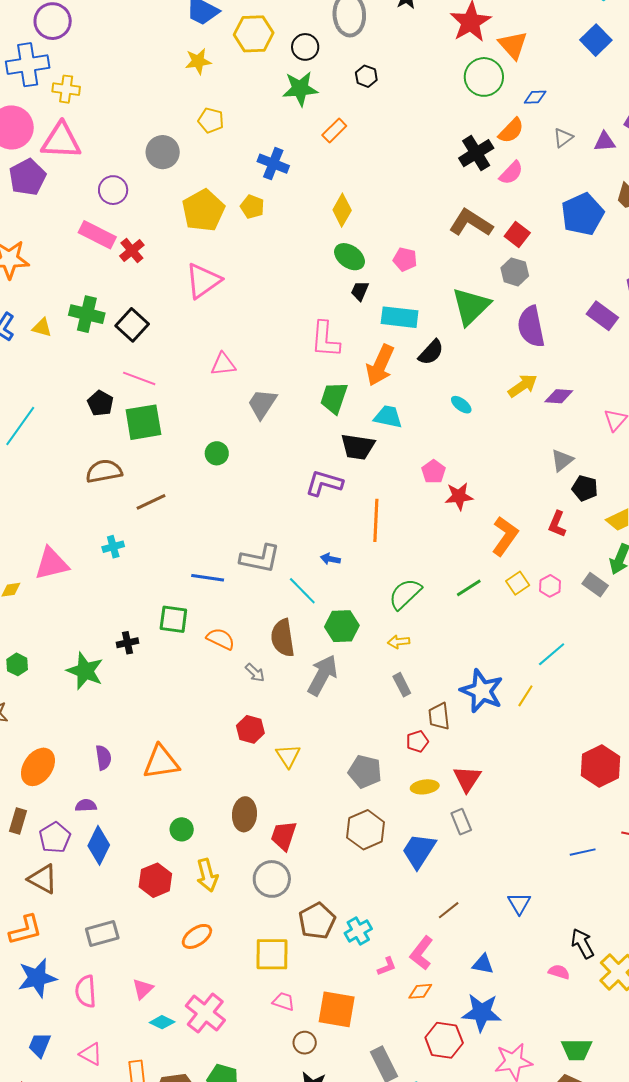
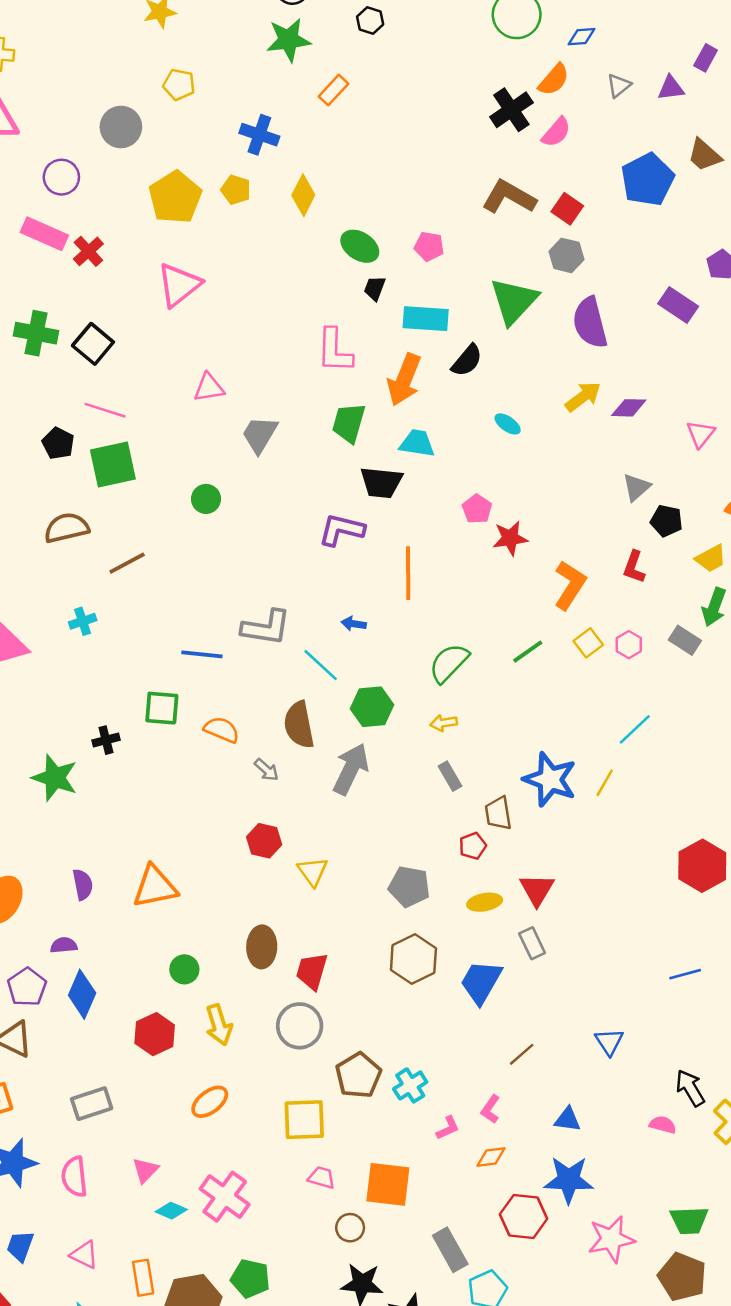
yellow diamond: (342, 210) -> (303, 195), moved
pink L-shape: (422, 953) -> (490, 1109), size x0.7

